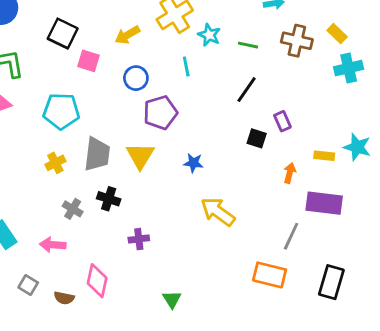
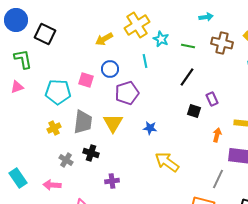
black square: (63, 34) -> (45, 34), moved
pink square: (89, 61) -> (86, 80), moved

